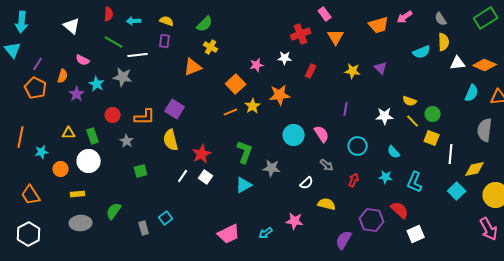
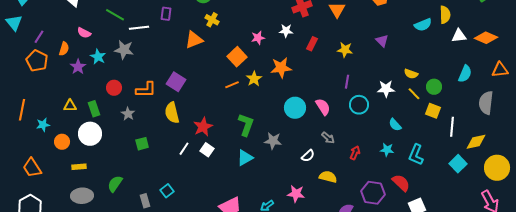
yellow star: (353, 71) -> (345, 50), moved
cyan semicircle: (472, 93) -> (465, 74), moved
cyan circle: (358, 146) -> (359, 105), moved

